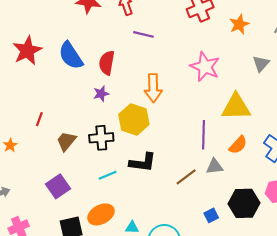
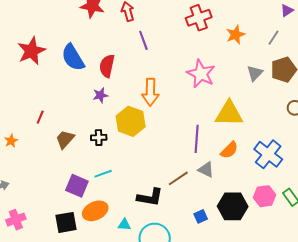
purple line: (144, 34) -> (143, 40), turned 54
black cross: (101, 138) -> (99, 138), size x0.7
black L-shape: (143, 162) -> (150, 197), moved
gray triangle: (215, 166) -> (206, 170), turned 30
purple square: (58, 186) -> (77, 186), moved, turned -35

